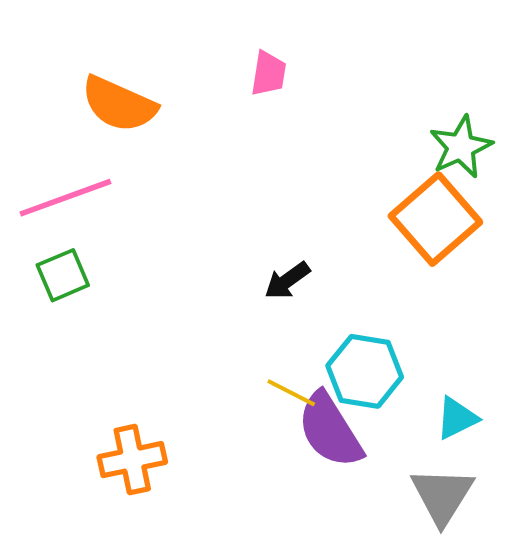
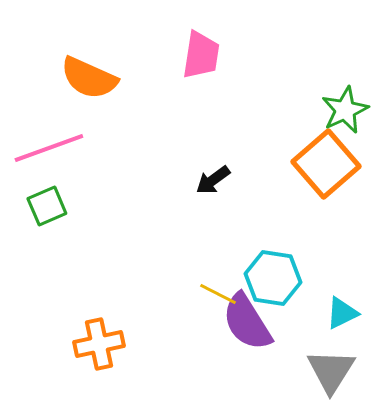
pink trapezoid: (268, 73) -> (201, 55), size x1.4
black arrow: (287, 281) -> (213, 180), moved

